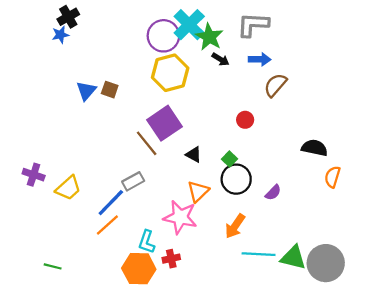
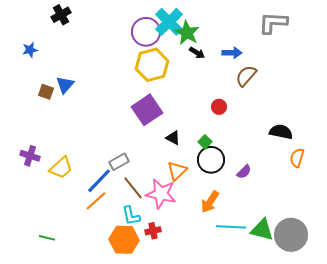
gray L-shape: (253, 25) -> (273, 23), moved
blue star: (60, 35) -> (30, 50), moved
brown square: (110, 90) -> (46, 92), moved
blue triangle: (86, 91) -> (65, 85), moved
brown line: (147, 143) -> (133, 188), moved
cyan L-shape: (147, 242) -> (131, 216), turned -30

